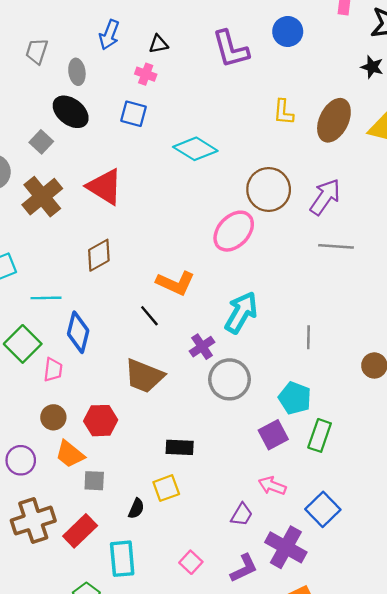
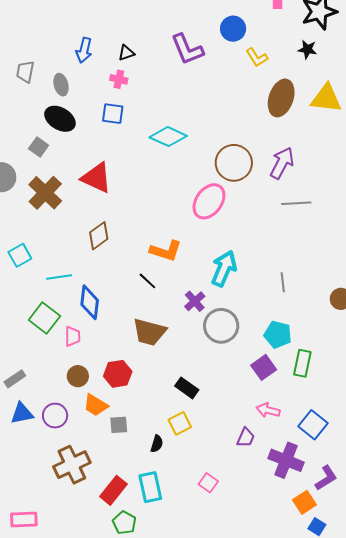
yellow L-shape: (283, 112) -> (257, 57), moved, turned -30
black rectangle: (180, 447) -> (187, 388), turned 40
red rectangle: (80, 531) -> (113, 490), moved
purple L-shape: (244, 568) -> (326, 478), moved

